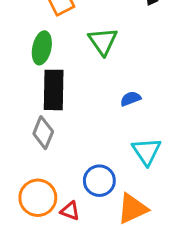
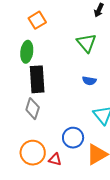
green triangle: (103, 41) -> (86, 43), moved
blue semicircle: (131, 99) -> (89, 81), turned -144

